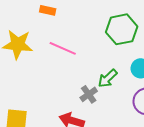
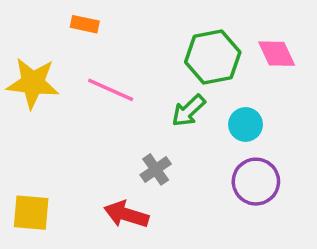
green arrow: (108, 78) -> (188, 111), moved

